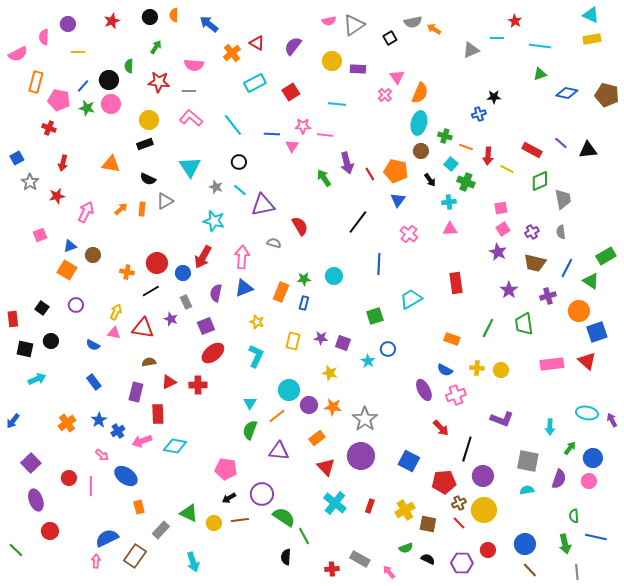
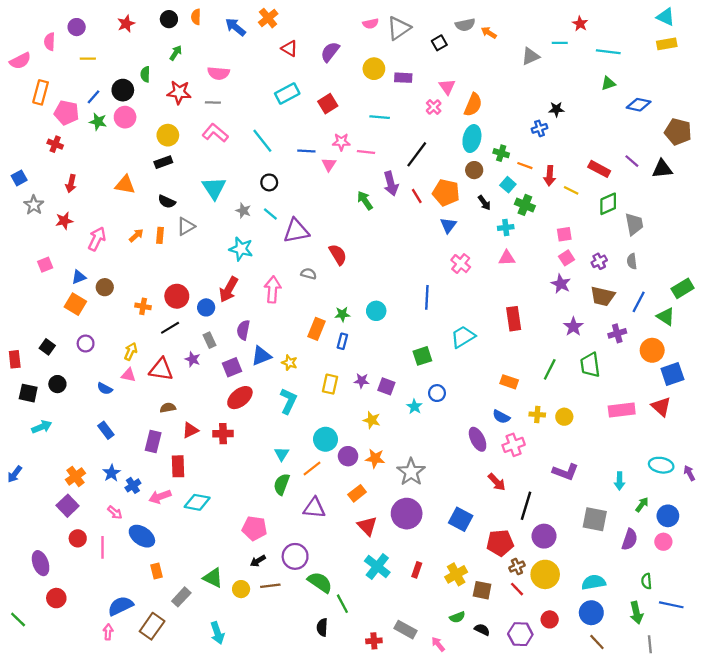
orange cross: (232, 53) -> (268, 18), moved
brown pentagon: (607, 95) -> (678, 132), moved
black line: (358, 222) -> (417, 154), moved
blue triangle: (244, 288) -> (261, 356), moved
purple square: (31, 463) -> (68, 506), moved
cyan semicircle: (527, 490) -> (594, 582), moved, size x1.5

